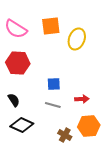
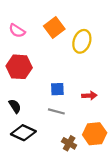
orange square: (51, 26) -> (54, 27), turned -30
pink semicircle: (16, 29) -> (17, 31), size x0.7
red arrow: (82, 99) -> (89, 96), moved

